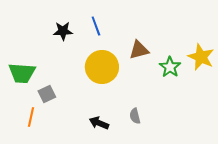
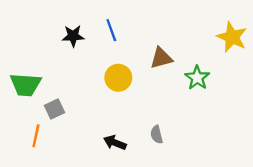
yellow star: (201, 57) -> (232, 37), moved
yellow circle: (102, 67) -> (118, 78), size x0.7

